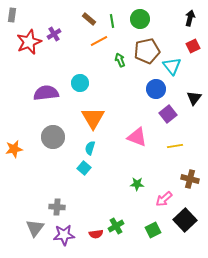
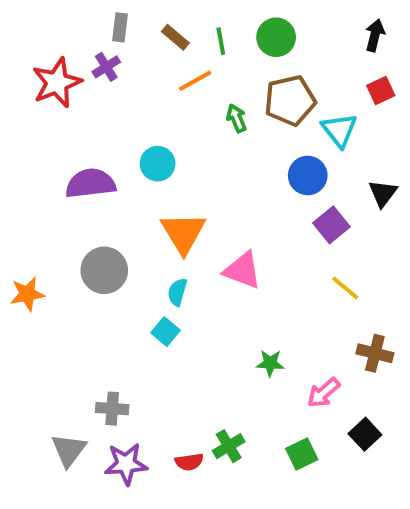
gray rectangle: (12, 15) -> (120, 27), moved
pink triangle: (137, 137) -> (243, 270), moved
yellow line: (175, 146) -> (345, 288), turned 49
black square: (185, 220) -> (365, 434), size x0.7

